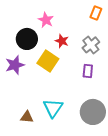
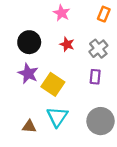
pink star: (46, 20) -> (62, 13), moved
yellow square: (48, 61) -> (53, 84), moved
purple star: (15, 65) -> (28, 73), moved, turned -30

